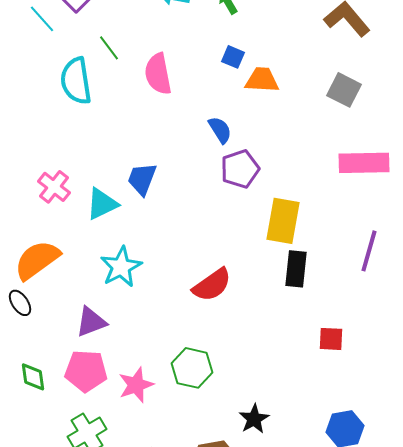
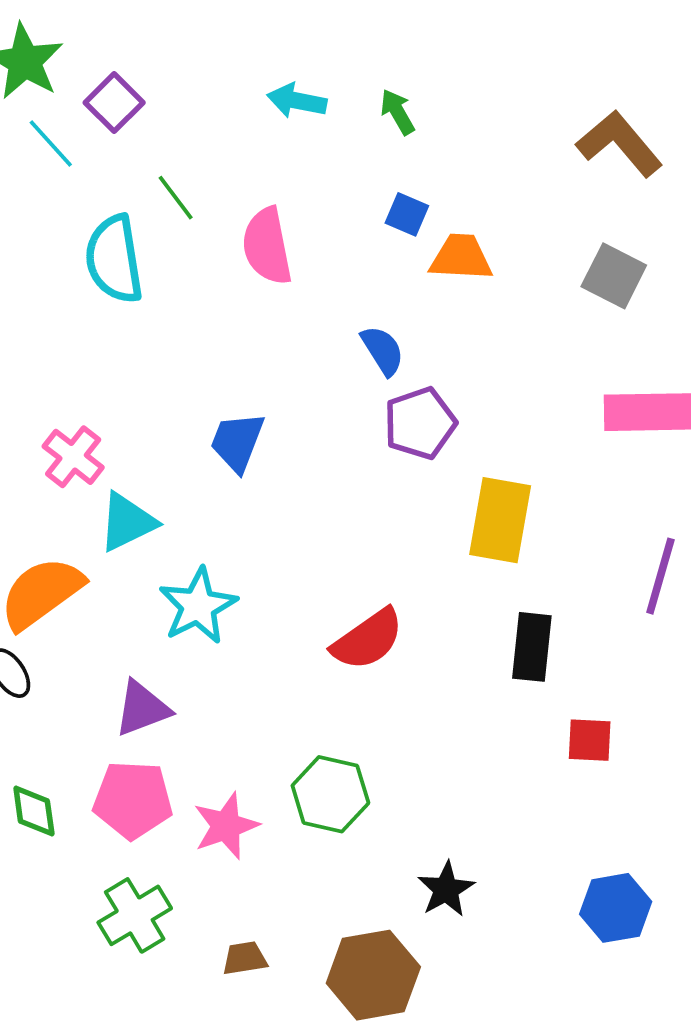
cyan triangle: (102, 204) -> (127, 522), moved
black rectangle: (296, 269) -> (532, 647), moved

